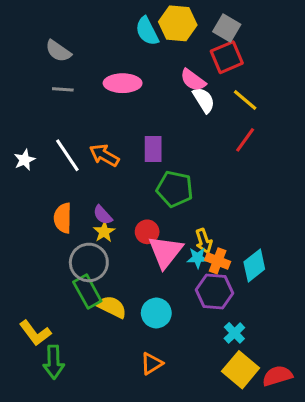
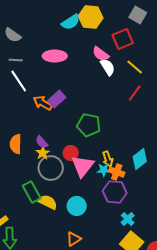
gray square: (227, 28) -> (138, 15), moved
cyan semicircle: (147, 31) -> (71, 22), turned -96
purple rectangle: (153, 149) -> (57, 99), moved, turned 48
white line: (67, 155) -> (19, 81), moved
gray circle: (89, 262) -> (51, 168), moved
cyan diamond: (254, 266) -> (140, 159), moved

